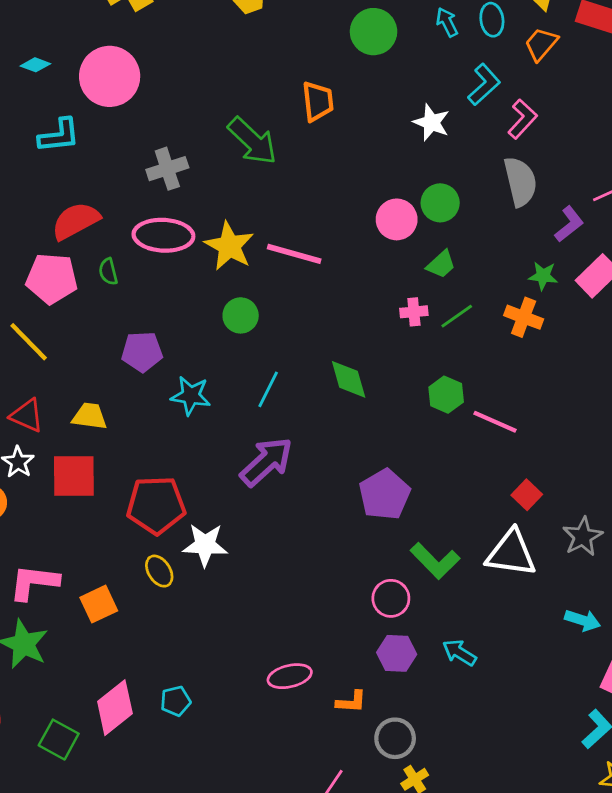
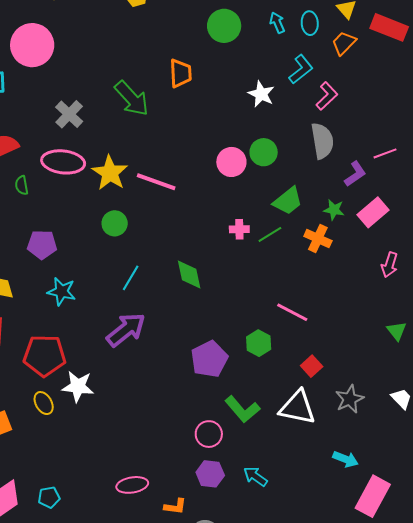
gray cross: (167, 169) -> (69, 114), turned -32
green trapezoid: (441, 264) -> (288, 201), moved, size x1.4
green hexagon: (446, 395) -> (259, 343), moved
cyan star: (191, 396) -> (61, 291), moved

